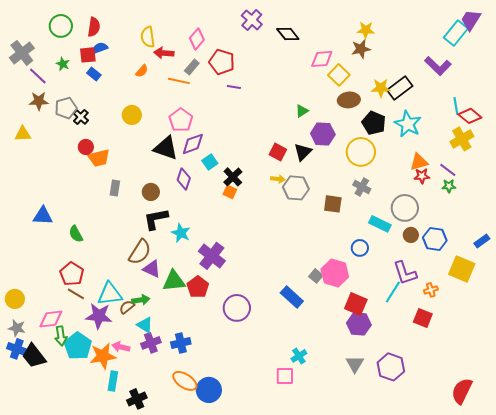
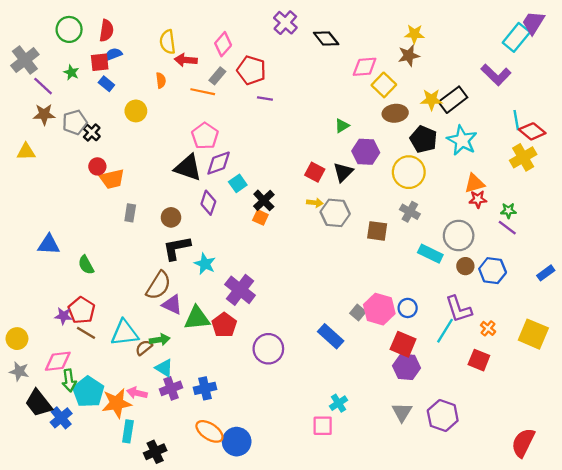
orange semicircle: (142, 71) -> (161, 80), turned -48
yellow circle: (132, 115) -> (136, 111), moved
purple line: (448, 170) -> (507, 228), moved
blue circle: (360, 248) -> (408, 308), moved
yellow square: (462, 269) -> (533, 334), moved
orange cross: (431, 290) -> (488, 328), turned -32
purple star: (99, 316) -> (63, 316), moved, size x0.6
blue cross: (17, 349) -> (61, 418), moved, turned 30

